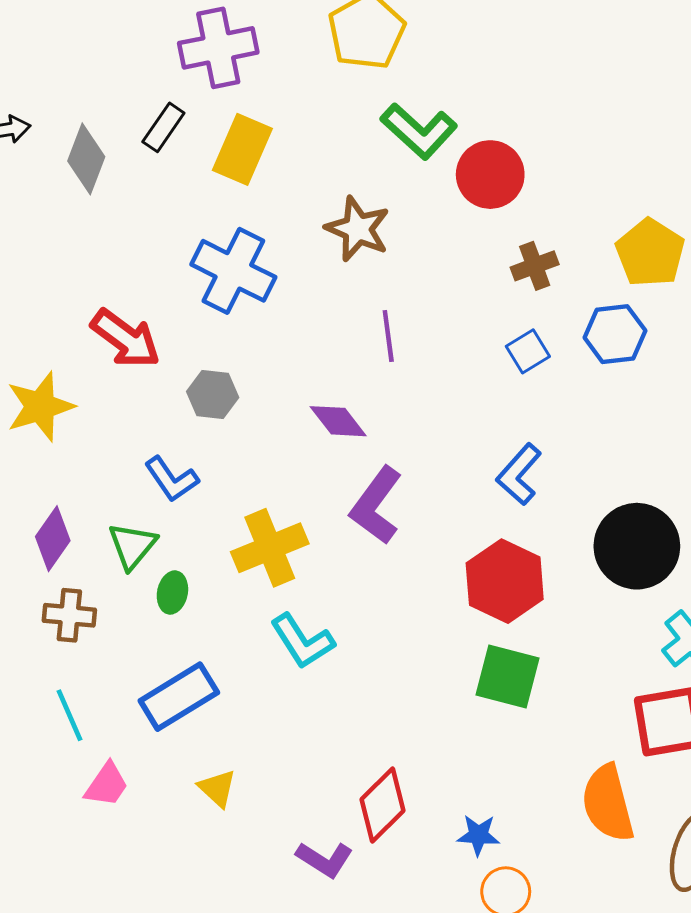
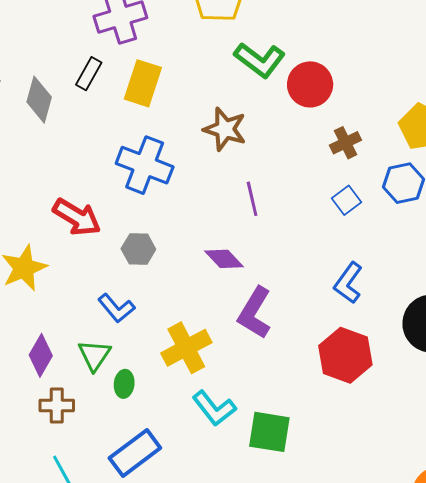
green square: (507, 676) -> (269, 432), moved

